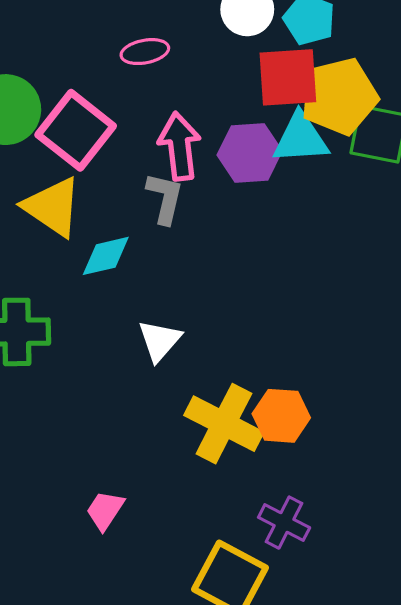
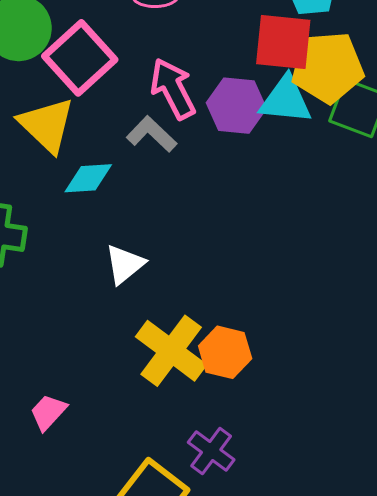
pink arrow: (179, 146) -> (173, 89), turned -30
gray L-shape: (165, 198) -> (152, 134), turned -69

